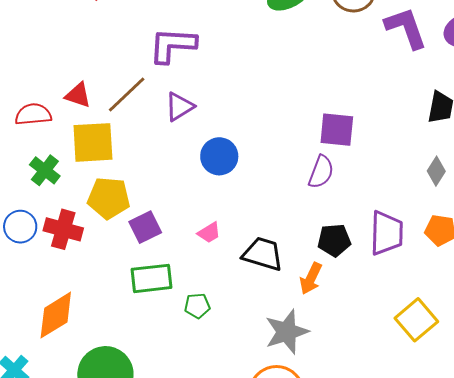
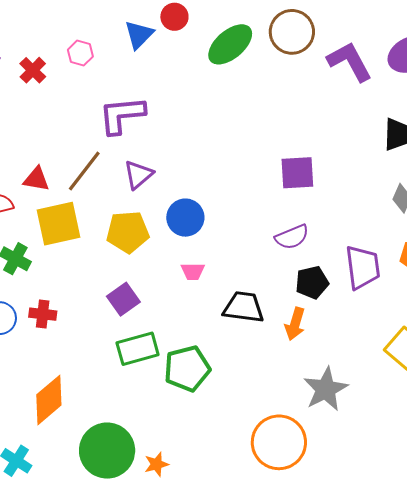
purple semicircle: (321, 172) -> (292, 237), moved, turned 56
yellow pentagon: (109, 198) -> (128, 232), moved
red cross: (63, 229) -> (43, 314), size x0.7
pink trapezoid: (209, 233) -> (193, 271), moved, turned 40
green pentagon: (197, 306) -> (187, 369), size x1.8
gray star: (287, 332) -> (326, 389), moved

